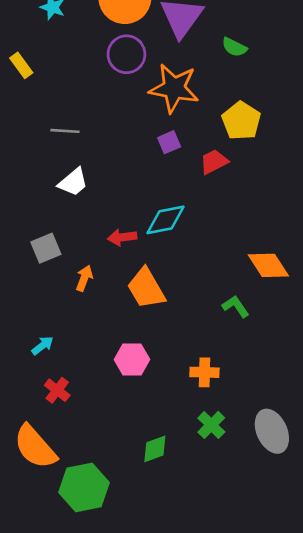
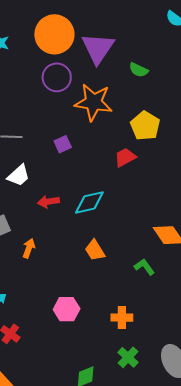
purple square: (169, 142) -> (63, 144), moved
red arrow: (122, 237) -> (48, 202), moved
orange trapezoid: (146, 288) -> (95, 250), moved, size x0.7

